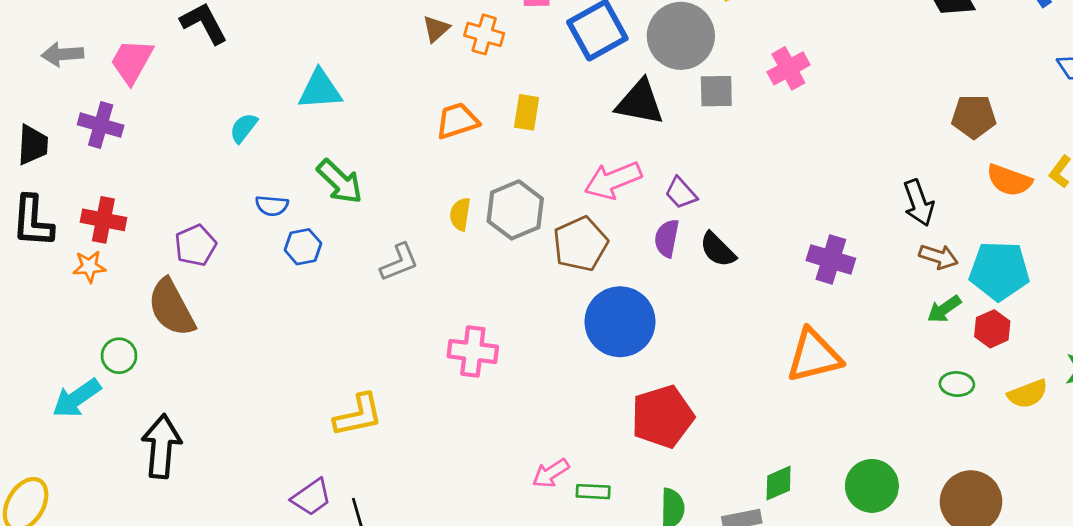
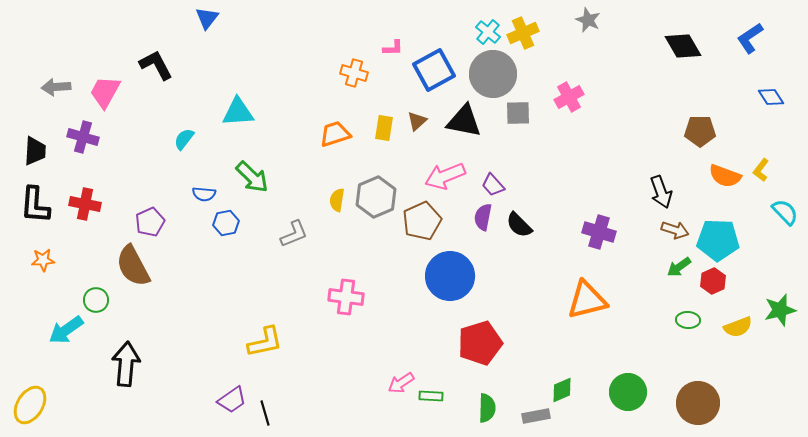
brown triangle: (436, 29) -> (417, 121), moved
orange star: (89, 267) -> (43, 260), moved

